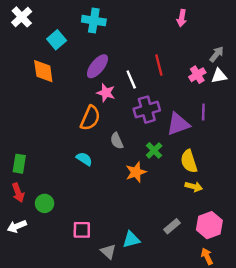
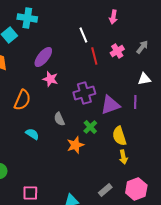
cyan cross: (94, 21) -> (27, 18), moved
pink cross: (197, 75) -> (117, 51), moved
white triangle: (219, 76) -> (144, 79), moved
white line: (131, 79) -> (83, 35), moved
purple line: (203, 112) -> (135, 102), moved
orange semicircle: (90, 118) -> (22, 100), moved
yellow arrow: (194, 187) -> (123, 157), turned 64

